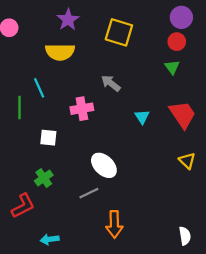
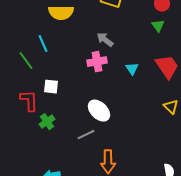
green line: (20, 108) -> (26, 61), turned -36
pink cross: (82, 109) -> (97, 62), moved
red L-shape: (23, 206) -> (29, 101), moved, turned -65

